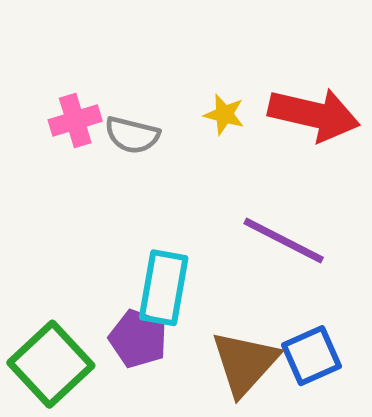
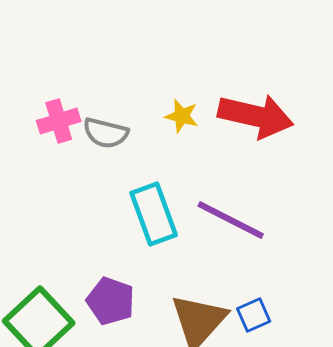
cyan rectangle: (164, 288) -> (154, 214), moved, turned -30
blue square: (311, 356) -> (254, 315), size x0.7

